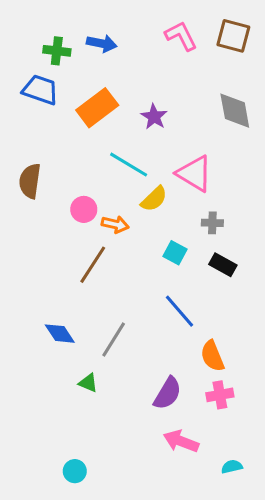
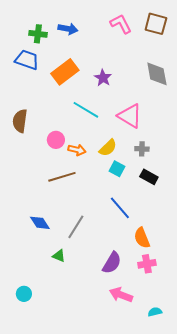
yellow semicircle: (154, 199) -> (108, 148), moved
brown line: (93, 265) -> (62, 177), turned 40
cyan circle: (75, 471) -> (24, 294), moved

